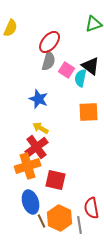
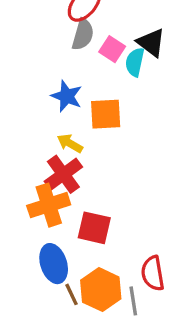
orange square: (89, 112) -> (106, 114), moved

